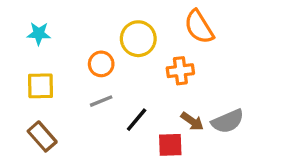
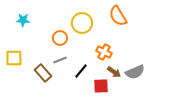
orange cross: (180, 71) -> (104, 52), moved, turned 35
yellow square: (40, 86) -> (14, 58), moved
brown rectangle: (42, 136) -> (43, 73), moved

